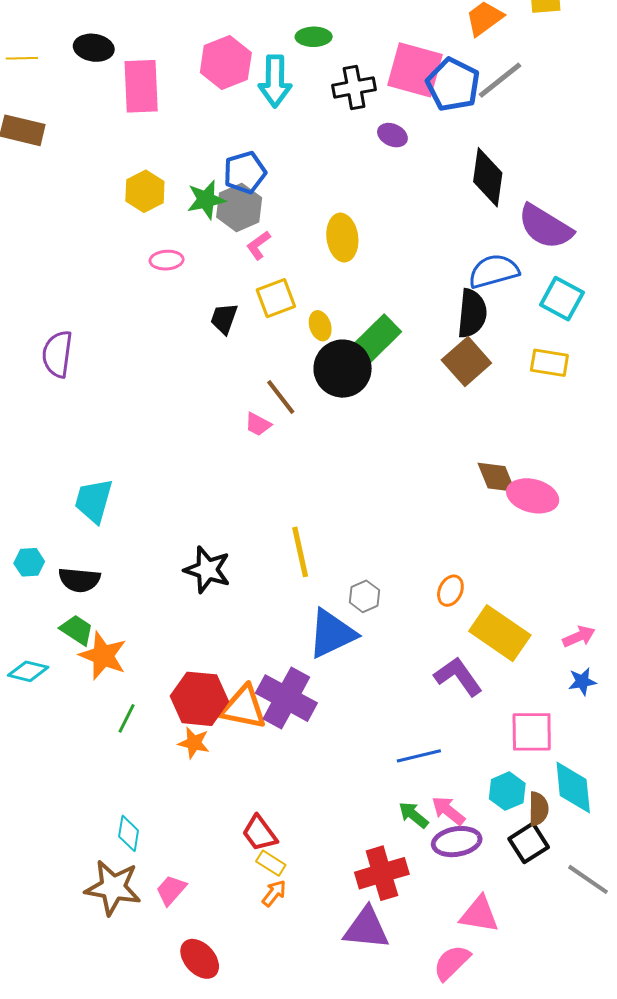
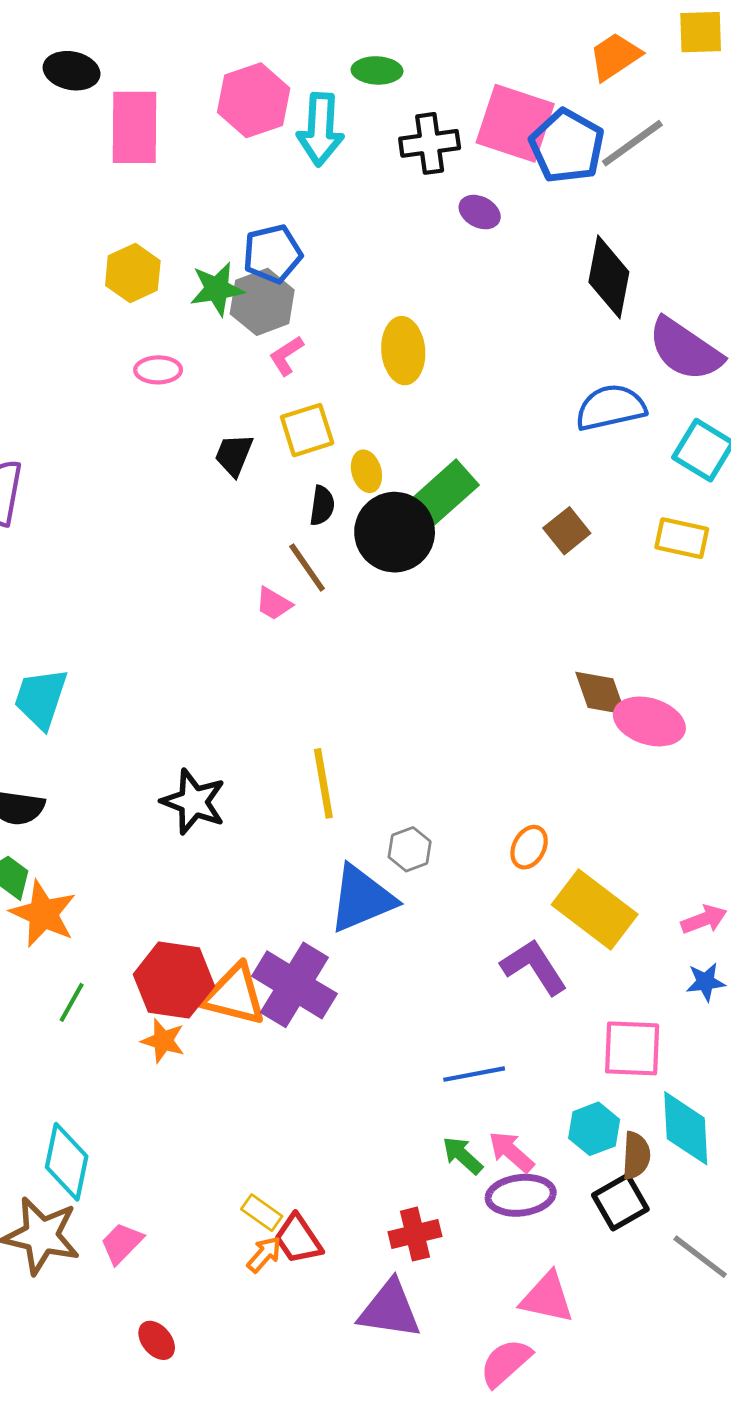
black semicircle: (472, 313) -> (322, 506), moved, size x0.6
brown square: (466, 361) -> (567, 531), size x0.7
cyan diamond: (129, 833) -> (67, 1162), size x1.5
red trapezoid: (260, 833) -> (298, 1239), moved
red cross: (382, 873) -> (415, 1234), size x0.7
red ellipse: (200, 959) -> (157, 1340), size x0.7

